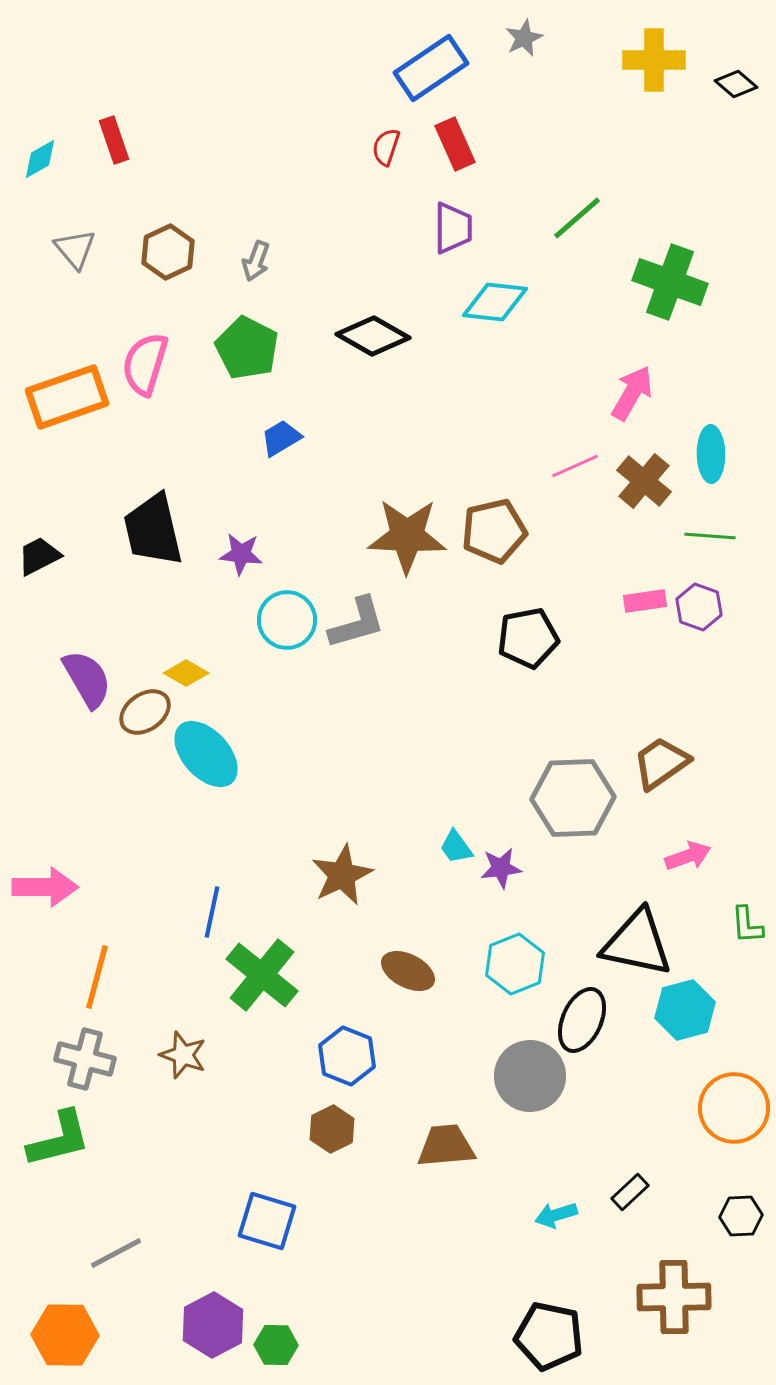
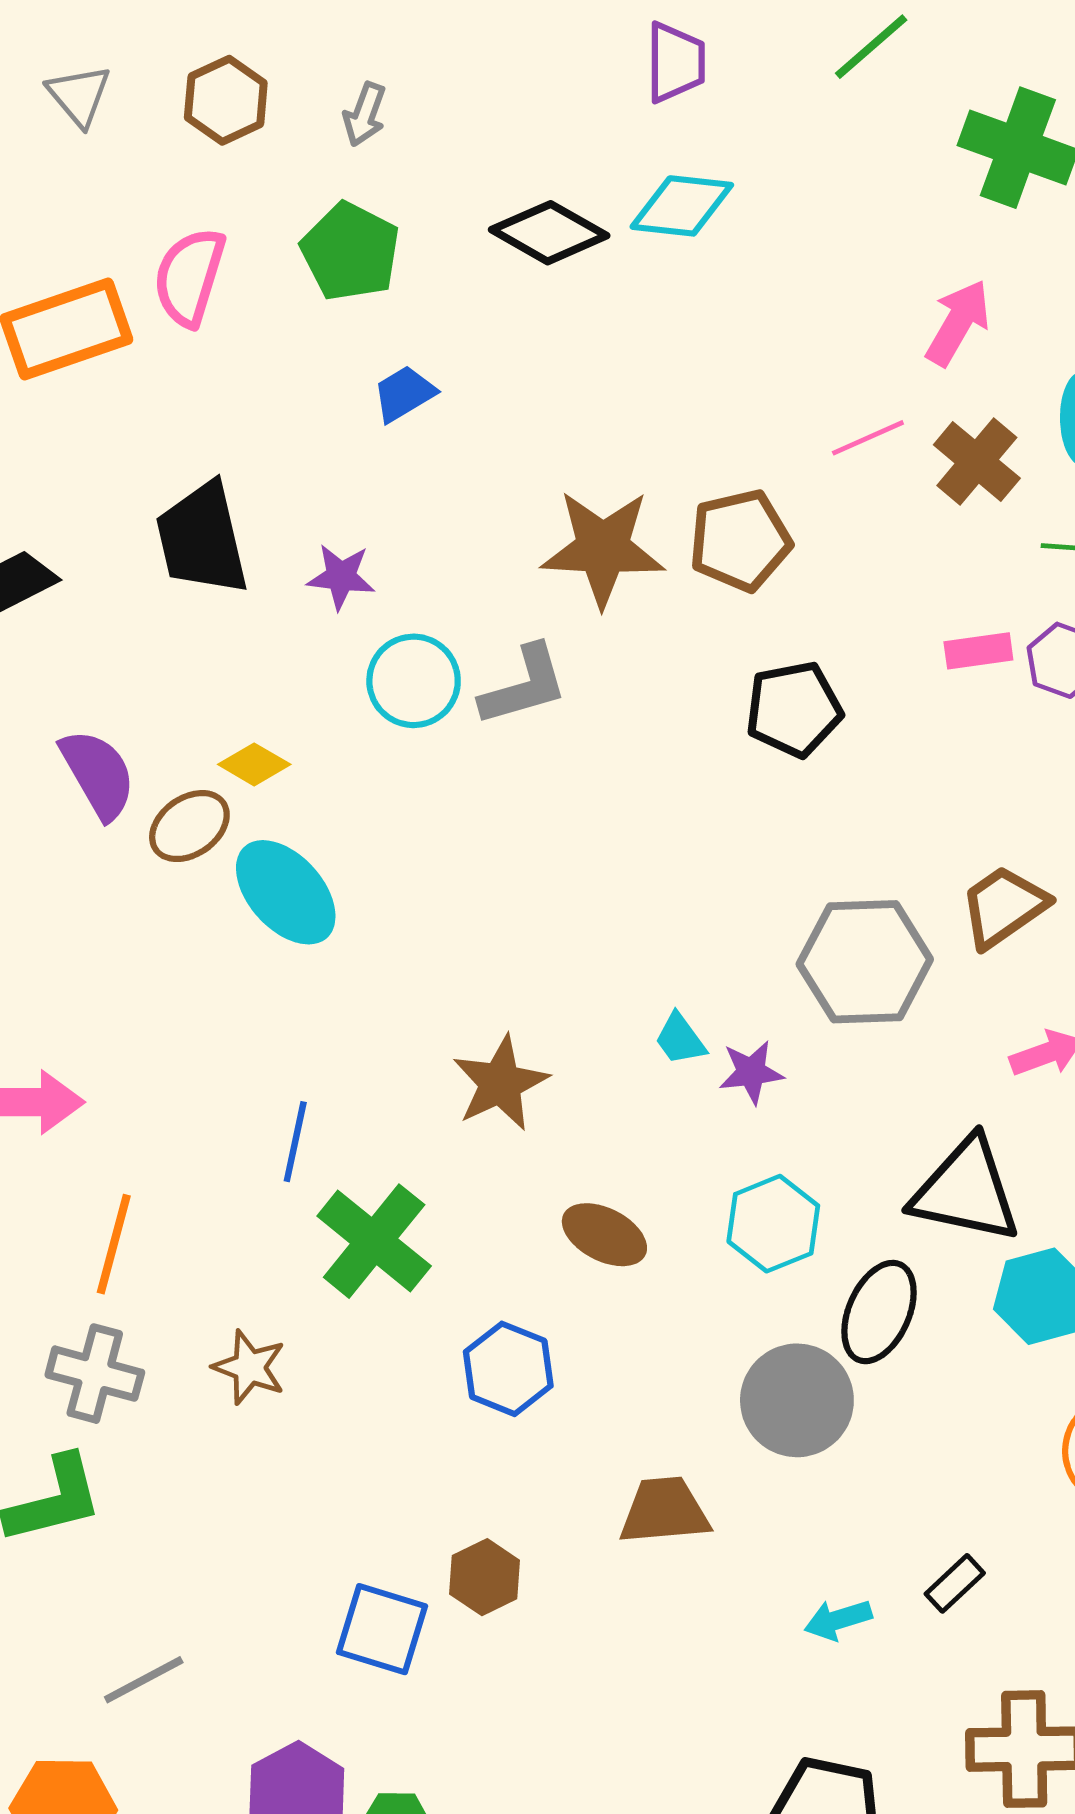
cyan diamond: (495, 302) -> (682, 206), moved
brown hexagon: (332, 1129) -> (485, 1577), moved

